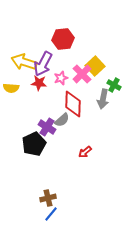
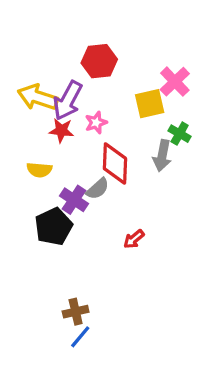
yellow square: (95, 66) -> (150, 104), turned 30
pink cross: (82, 74) -> (175, 82), moved
yellow semicircle: (11, 88) -> (39, 170), moved

